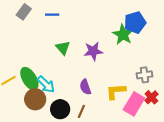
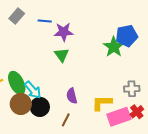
green triangle: (63, 48) -> (62, 55), moved
purple star: (93, 51) -> (64, 32), moved
pink rectangle: (134, 104) -> (119, 117), turned 35
black circle: (60, 109) -> (40, 107), moved

